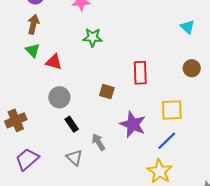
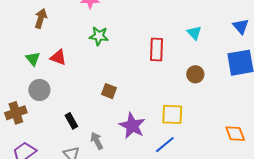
green triangle: (33, 50) -> (33, 59), moved
red rectangle: (140, 73) -> (156, 49), moved
gray circle: (59, 97) -> (39, 90), moved

